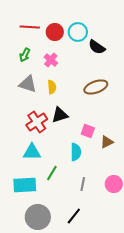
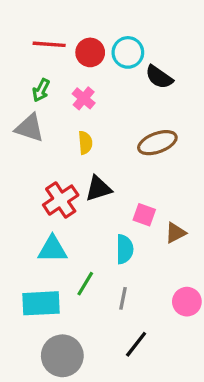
gray triangle: (28, 84) -> (30, 128), moved
gray line: (83, 184) -> (123, 298), moved
black line: (74, 216) -> (136, 344), moved

